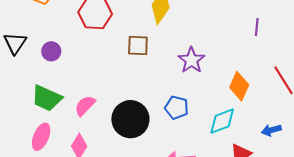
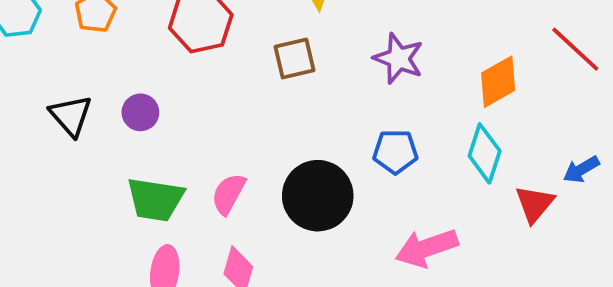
orange diamond: (239, 86) -> (498, 82), turned 52
cyan diamond: (222, 121) -> (485, 153), turned -36
blue arrow: (271, 130) -> (581, 169), moved

